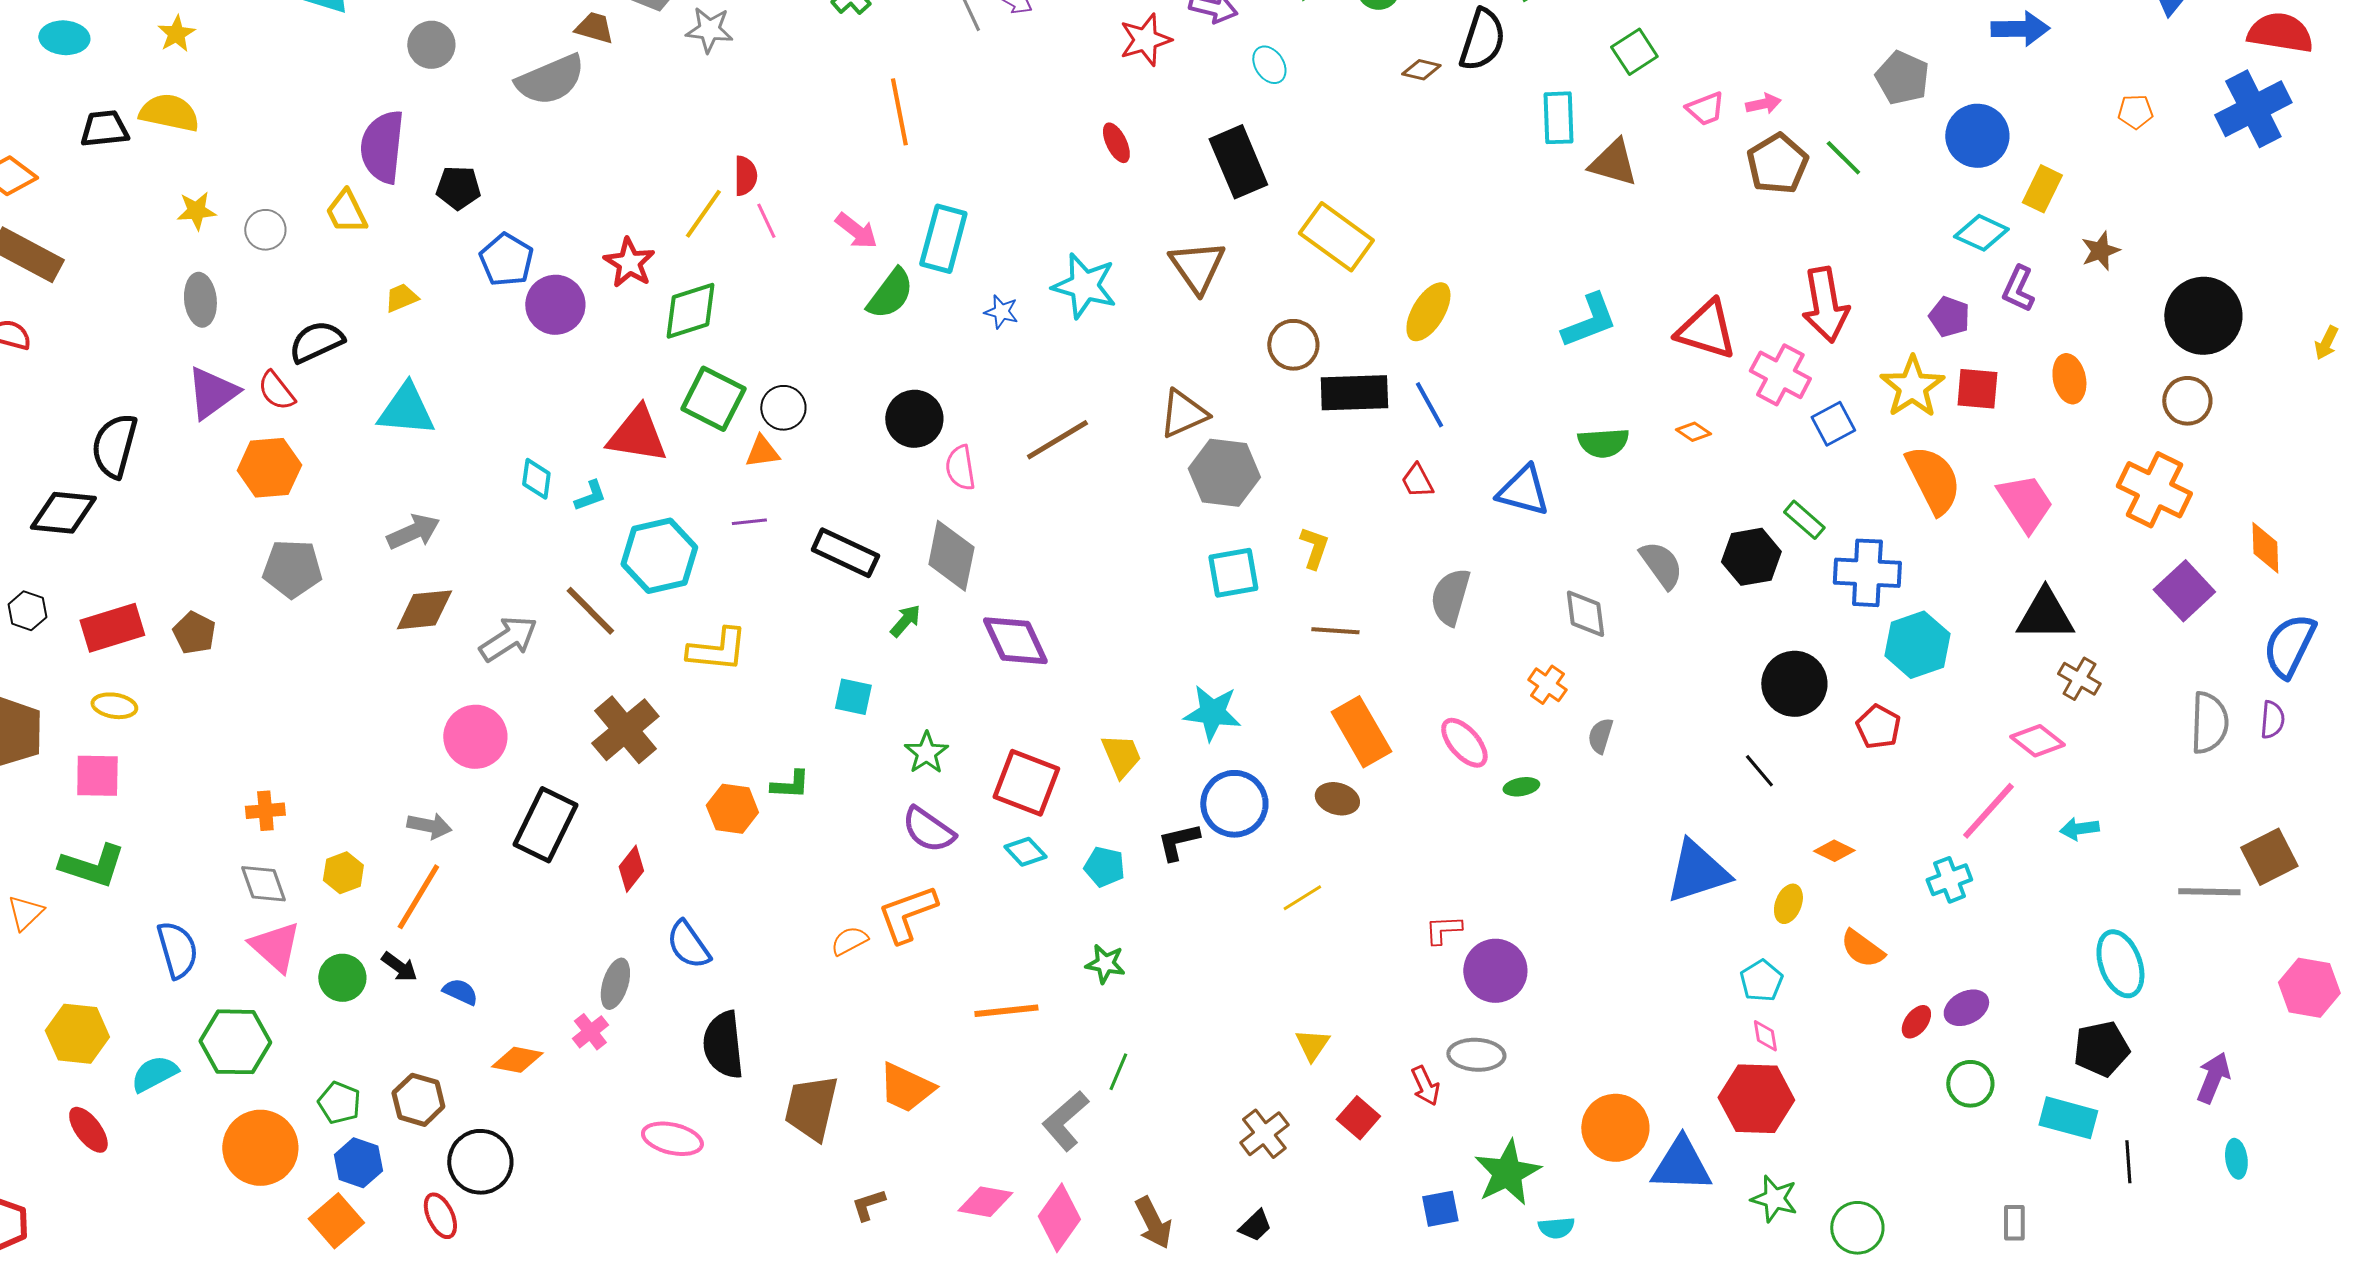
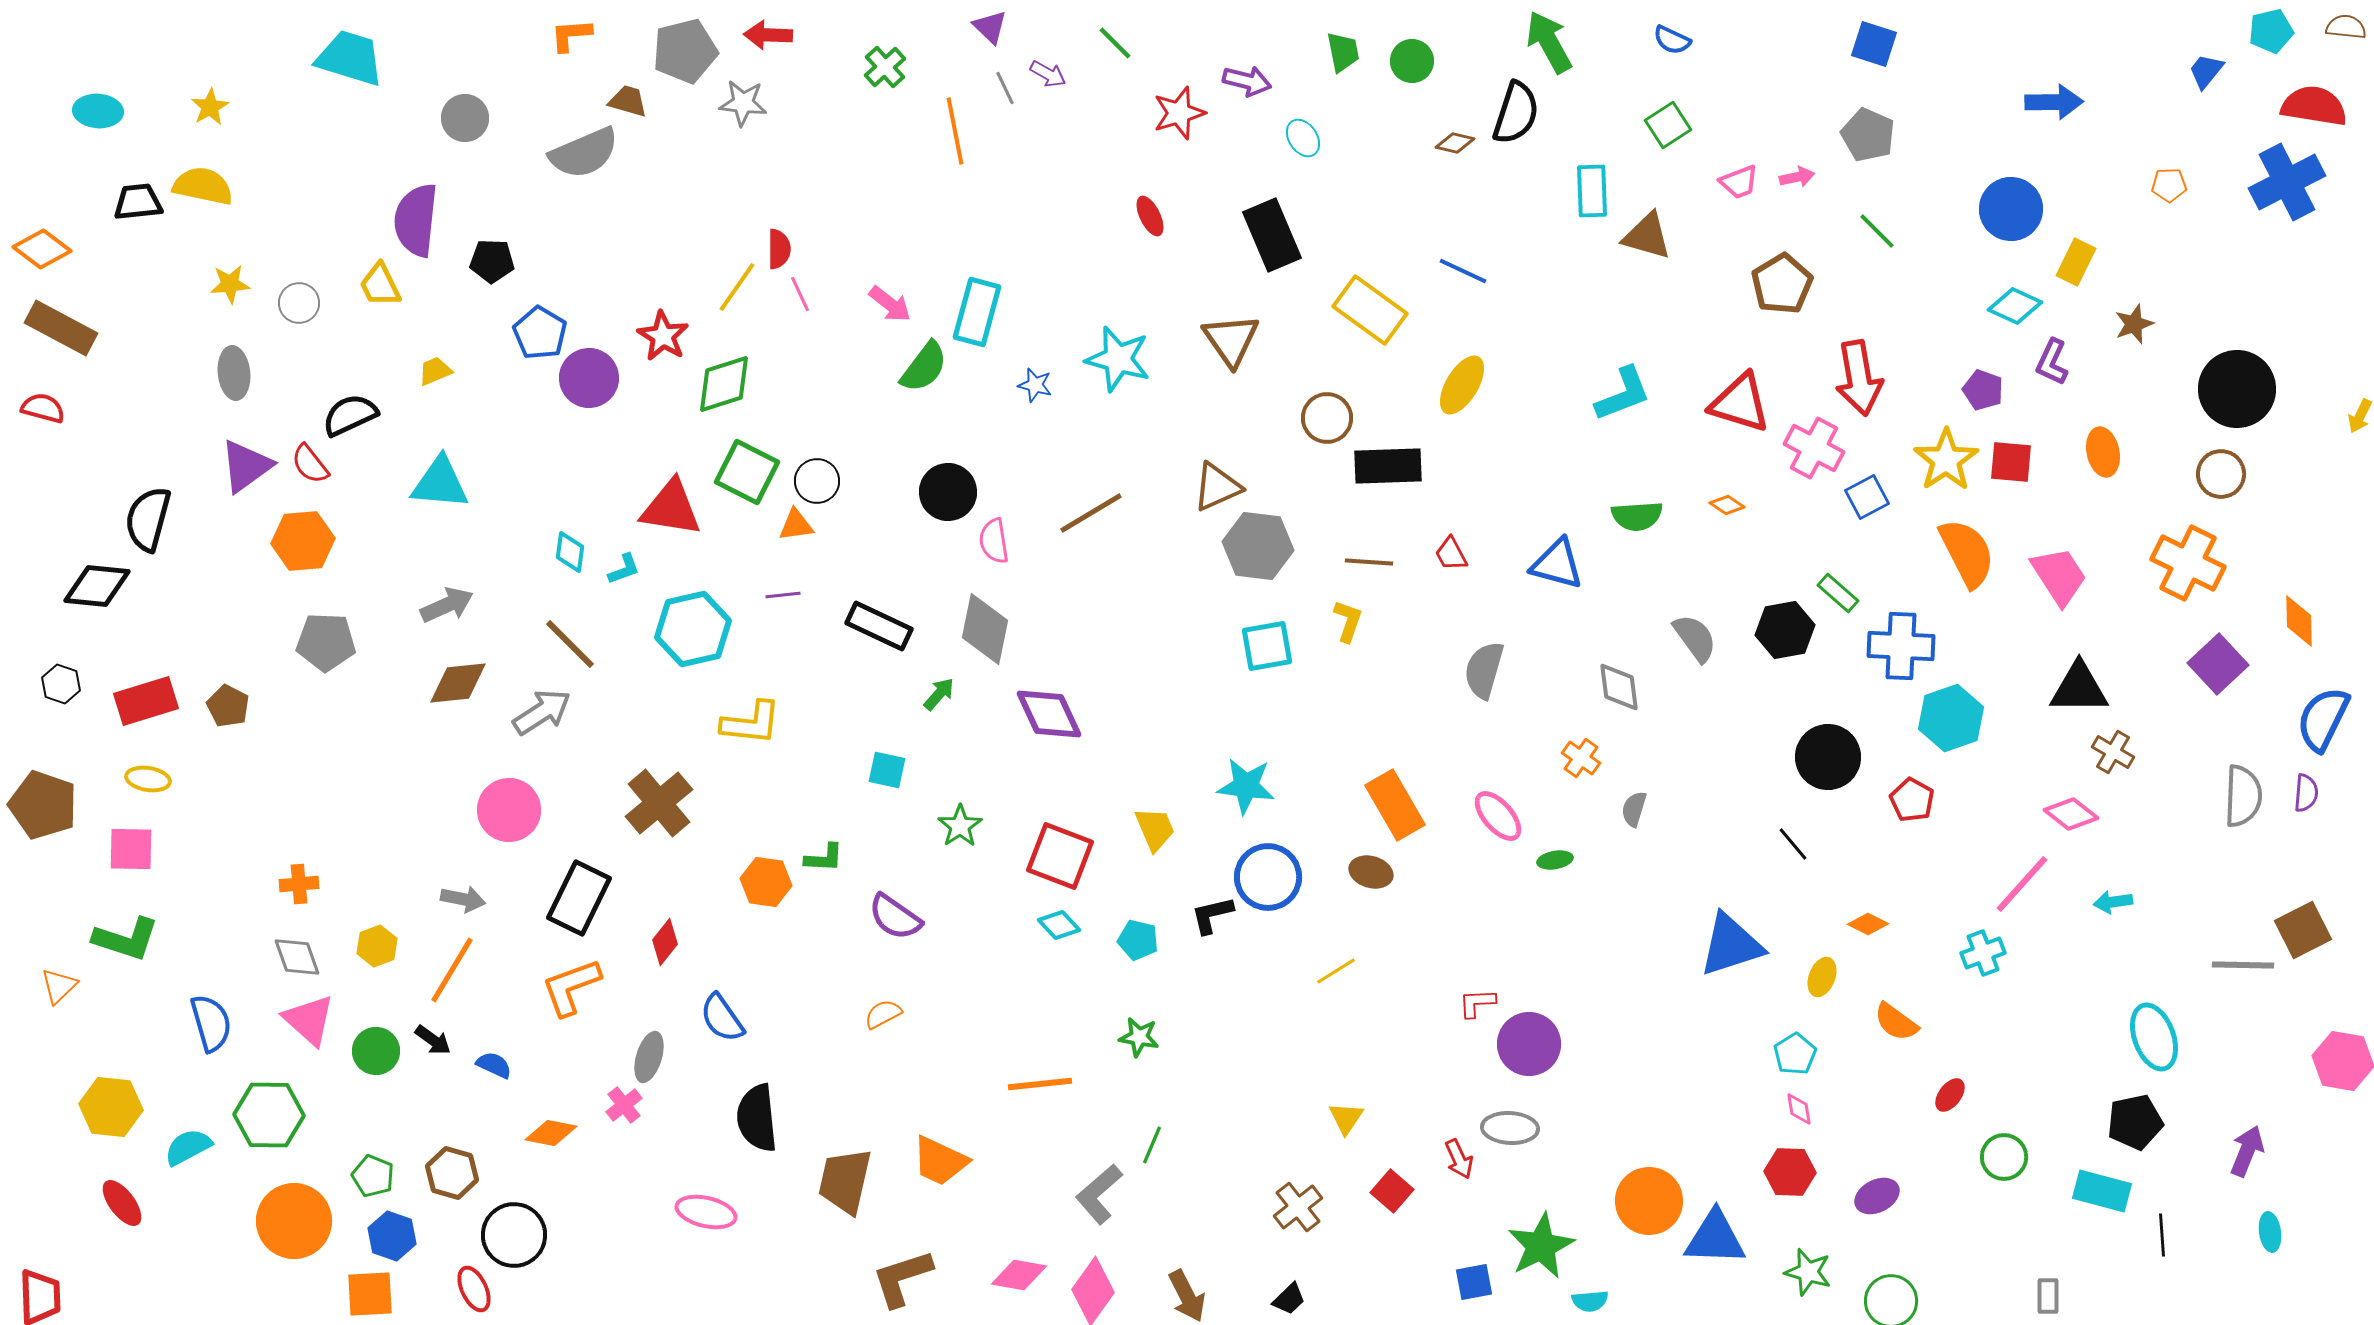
gray pentagon: (1902, 78) -> (1868, 135), moved
orange line: (899, 112) -> (955, 131), moved
brown pentagon: (1777, 164) -> (1782, 284), moved
blue line: (1429, 405) -> (1463, 271), moved, turned -36
brown line: (590, 611) -> (570, 644), moved
brown line: (1335, 631) -> (1369, 562), moved
purple semicircle: (928, 830) -> (895, 917), moved
orange L-shape: (907, 914) -> (571, 987), moved
purple ellipse: (1966, 1008) -> (1877, 1196), moved
red hexagon: (1756, 1099) -> (1790, 1172), size x0.7
brown L-shape: (868, 1205) -> (902, 1278), size x1.8
orange square: (336, 1221) -> (370, 1294), turned 38

